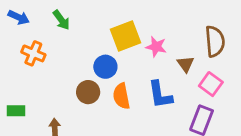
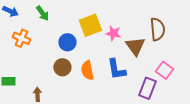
brown triangle: (186, 64) -> (135, 46), size x1.5
blue circle: (105, 67) -> (67, 42), moved
pink square: (211, 84) -> (164, 70), moved

